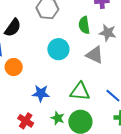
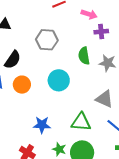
gray triangle: (95, 55) -> (104, 99), moved
orange circle: (14, 67) -> (22, 85), moved

